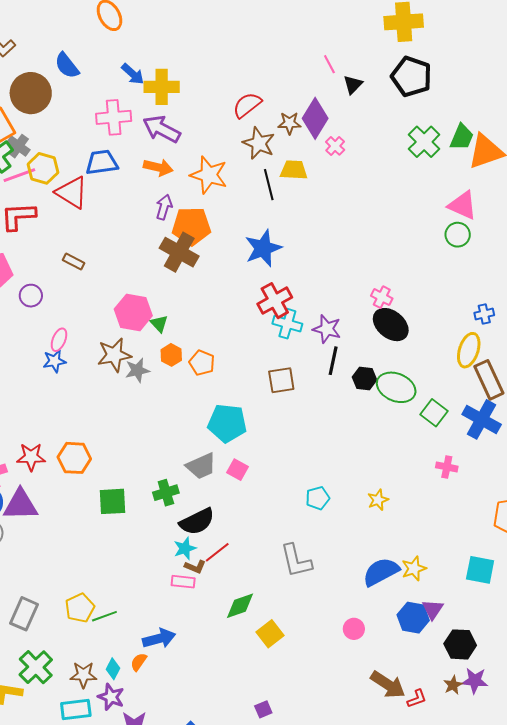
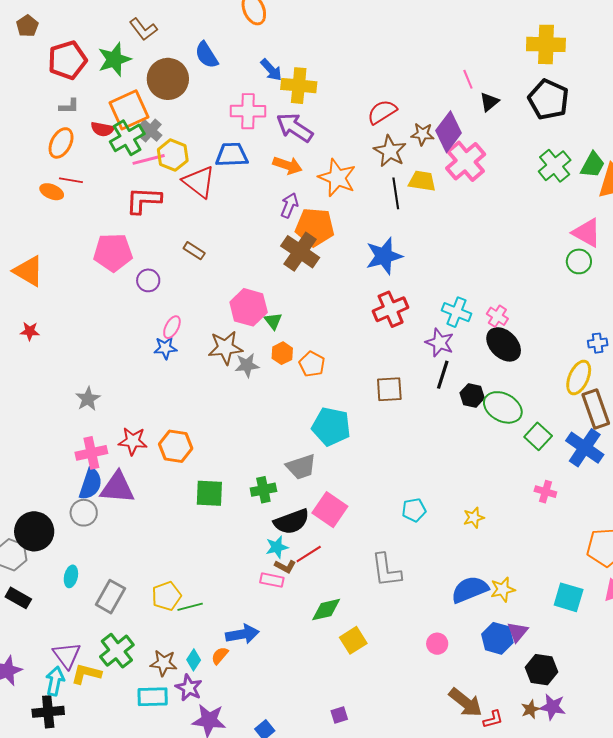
pink cross: (335, 146) -> (466, 161), size x2.0
cyan cross: (287, 324) -> (456, 312), moved
pink square: (237, 470) -> (330, 510), moved, size x1.6

